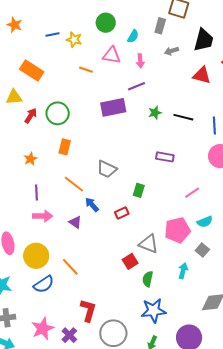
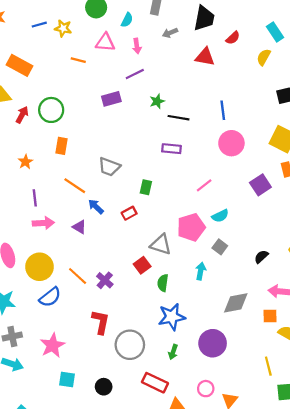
purple rectangle: (113, 107) -> (111, 99), size x0.7
black line: (183, 117) -> (179, 118), moved
purple cross: (69, 335) -> (105, 280), moved

